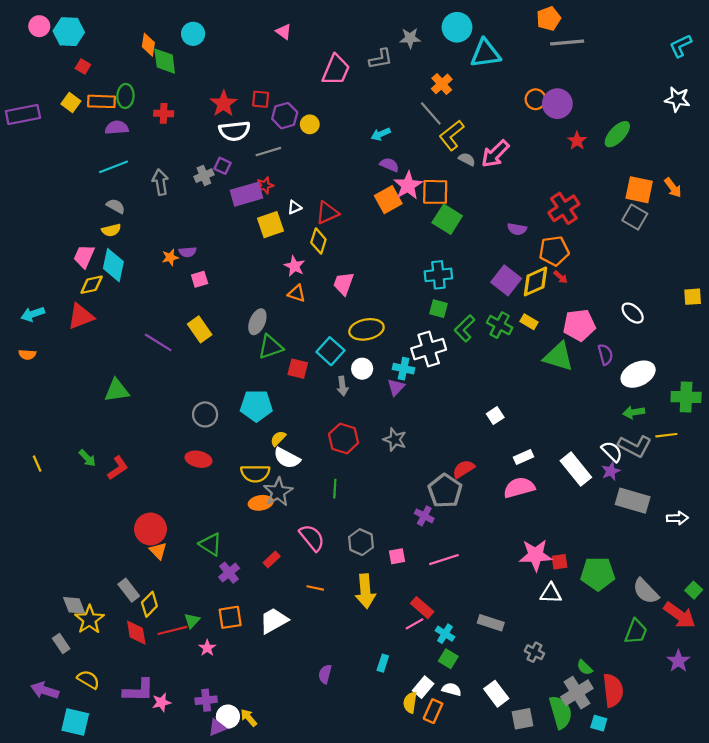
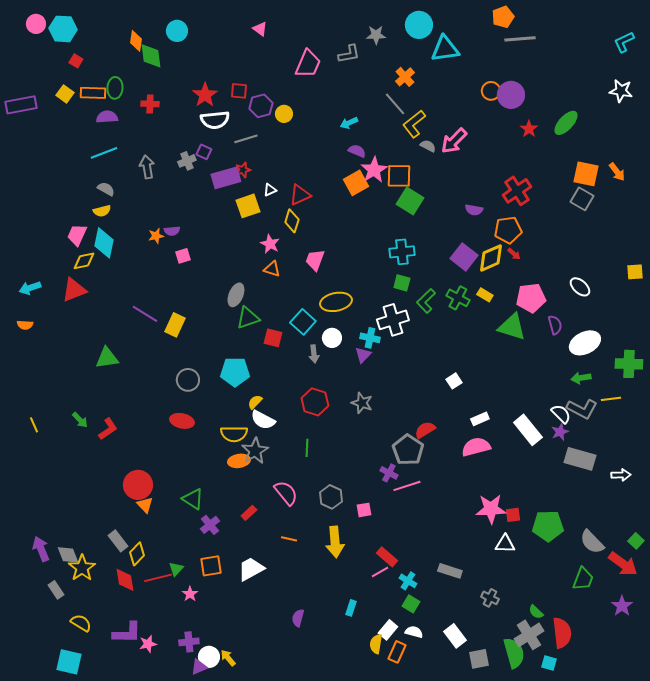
yellow rectangle: (200, 329) -> (175, 325), moved, turned 60
pink line: (444, 560) -> (407, 486), moved
purple arrow: (45, 690) -> (41, 549), moved, turned 50

